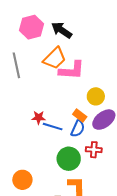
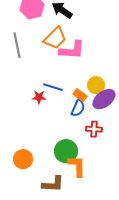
yellow circle: (96, 96) -> (96, 85), moved
blue line: (53, 127) -> (53, 87), moved
green circle: (69, 159) -> (66, 151), moved

